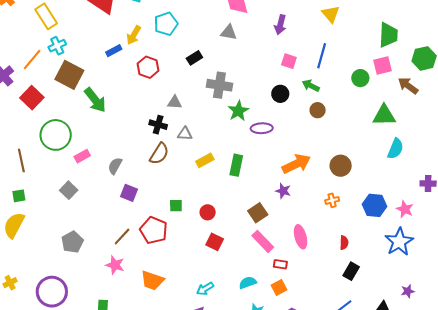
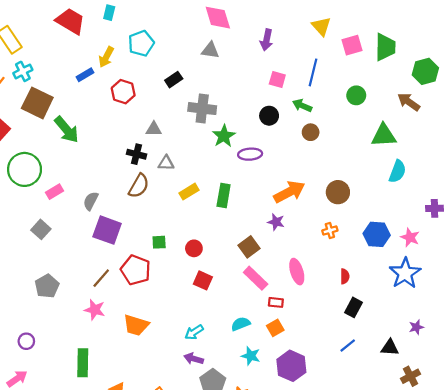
pink square: (382, 65) -> (352, 45), moved
purple square: (129, 193) -> (107, 230), size x1.5
purple circle: (52, 292) -> (26, 341), size x0.5

